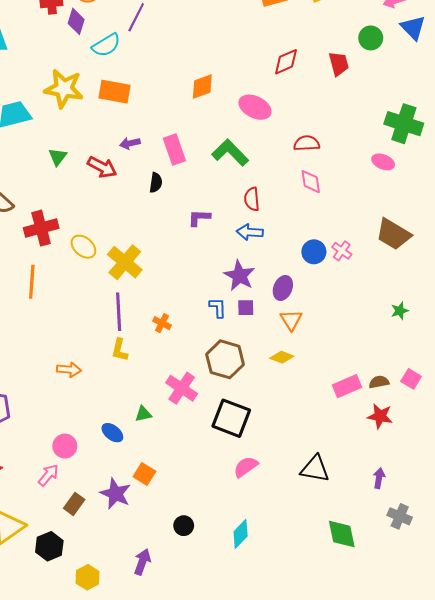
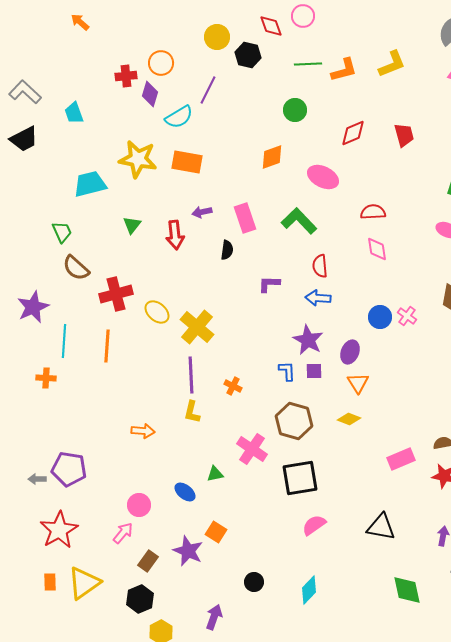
green circle: (371, 38) -> (295, 110), moved
red arrow: (102, 167) -> (175, 235), turned 56
pink rectangle: (347, 386) -> (401, 459), moved
black square: (231, 418) -> (300, 478), turned -30
black hexagon: (49, 546) -> (140, 599), moved

